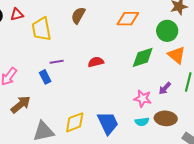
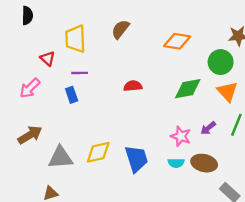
red triangle: (17, 14) -> (48, 59), moved, turned 48
purple line: (57, 62) -> (80, 73), moved
brown arrow: (21, 104) -> (30, 135), moved

